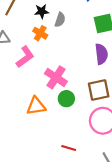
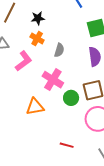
gray semicircle: (60, 20) -> (59, 50), moved
green circle: (66, 99) -> (71, 98), moved

